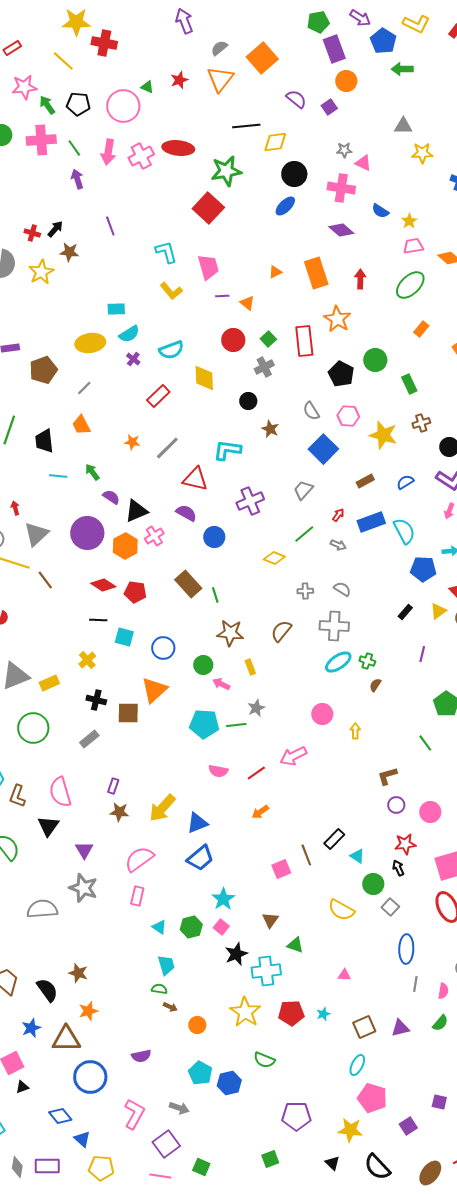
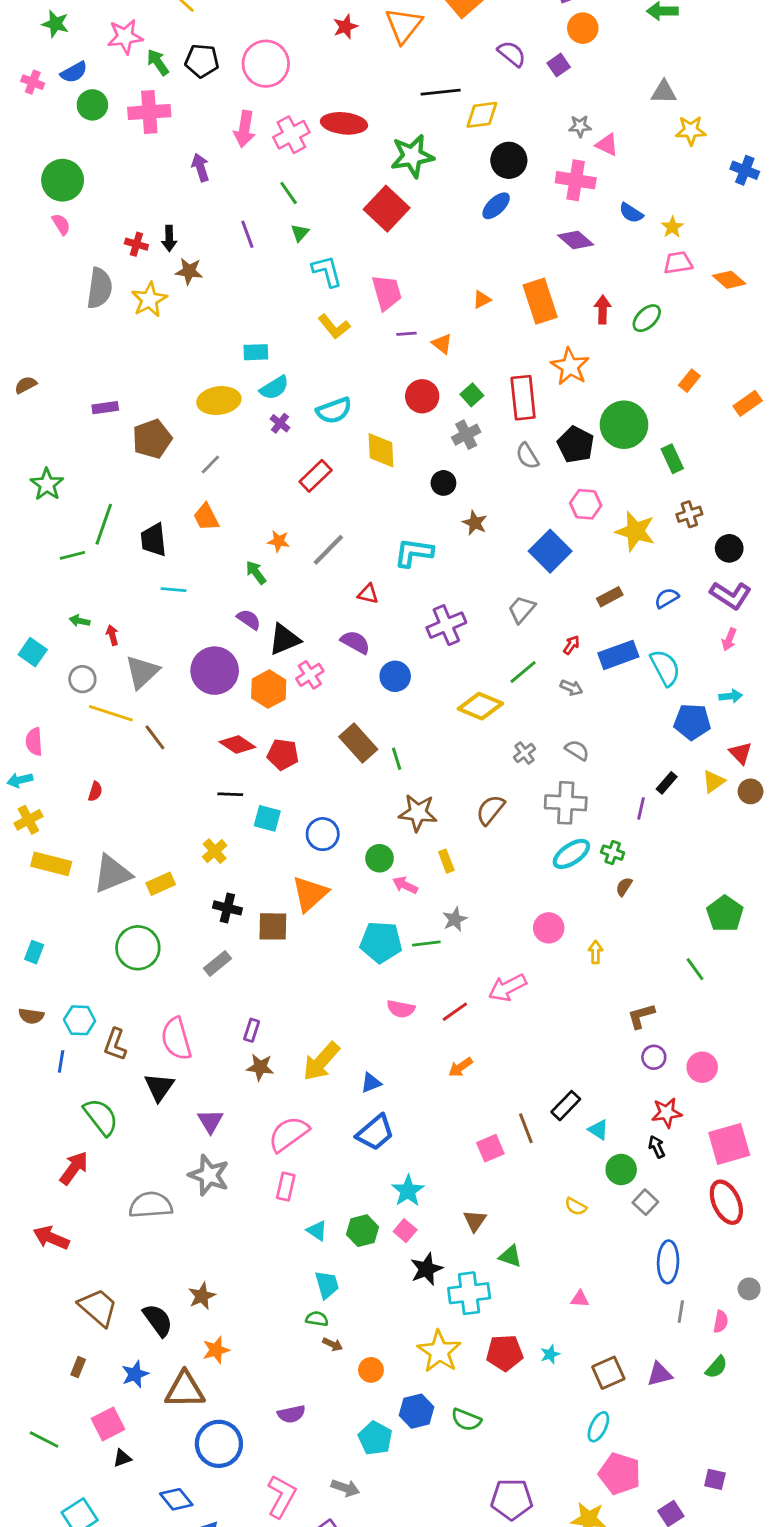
green triangle: (147, 87) -> (300, 233), moved, turned 48
green line: (74, 148) -> (289, 193), moved
black arrow: (55, 229) -> (169, 238), turned 138
green ellipse: (410, 285) -> (647, 318), moved, size x0.7
green circle: (375, 360) -> (624, 425), size x1.4
gray semicircle: (311, 411) -> (527, 456), moved
green arrow: (92, 472) -> (256, 573), moved
red triangle: (195, 479) -> (368, 594), size x0.6
yellow diamond: (274, 558) -> (480, 706), size x1.4
gray cross: (305, 591) -> (524, 753), turned -35
purple line: (422, 654) -> (641, 808), moved
blue triangle: (197, 823) -> (371, 1083), size x0.7
yellow semicircle: (341, 910) -> (576, 1206), size x0.6
brown star: (78, 973) -> (202, 1296), turned 30
blue hexagon: (229, 1083) -> (416, 1411), moved

